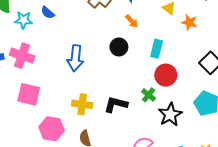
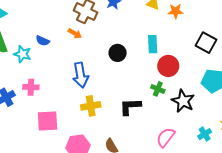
cyan star: (23, 20) -> (22, 54), turned 30
orange arrow: (132, 21) -> (75, 33), moved
pink cross: (22, 56) -> (31, 87), size x0.7
yellow cross: (82, 104) -> (91, 106), moved

